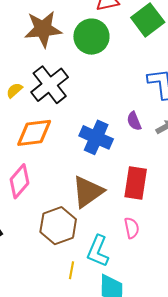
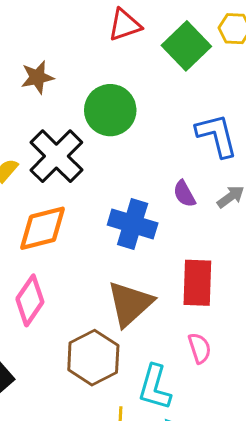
brown star: (43, 29) -> (37, 77), size x0.6
green circle: (91, 37) -> (110, 110), moved

